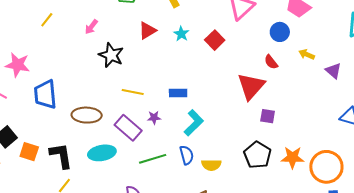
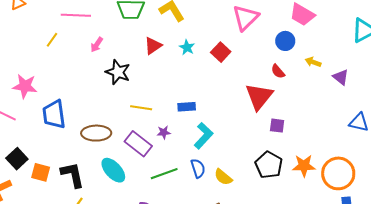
cyan ellipse: (102, 153) -> (113, 170), turned 60
yellow semicircle: (211, 165) -> (223, 177), turned 42

